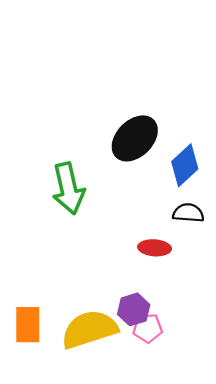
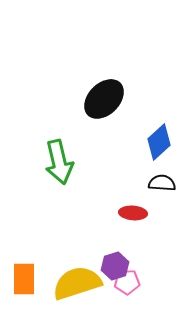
black ellipse: (135, 138) -> (104, 99), moved

